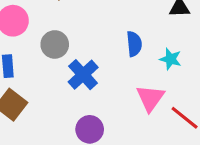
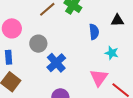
blue semicircle: (134, 44) -> (94, 32), moved

